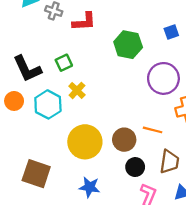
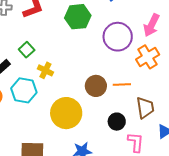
brown circle: (124, 140) -> (96, 86), moved

